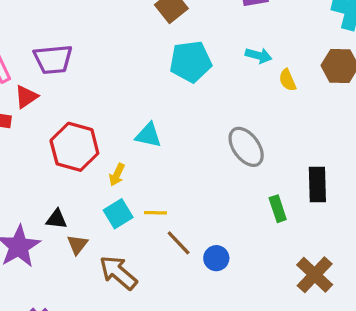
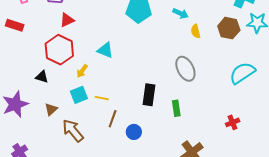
red triangle: (26, 97) -> (67, 20), moved
gray ellipse: (246, 147) -> (185, 69), moved
black rectangle: (317, 185) -> (149, 95), moved
black triangle: (57, 219) -> (42, 77), moved
brown line: (179, 243) -> (113, 119), turned 54

